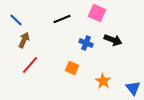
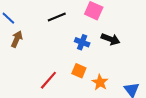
red line: (30, 65) -> (48, 80), moved
orange square: (72, 68) -> (79, 71), moved

